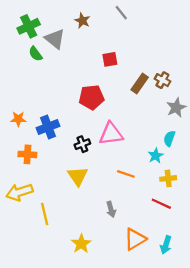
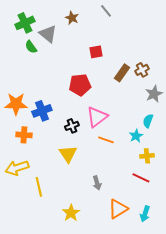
brown cross: (162, 80) -> (142, 70), turned 32
orange star: (18, 119) -> (16, 104), size x1.6
pink triangle: (111, 134) -> (97, 117), turned -30
orange line: (126, 174) -> (106, 140), moved

